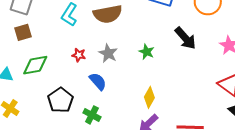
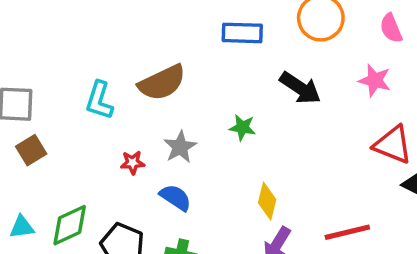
gray star: (108, 53) -> (180, 147), turned 30
green diamond: (35, 65) -> (70, 225), moved

